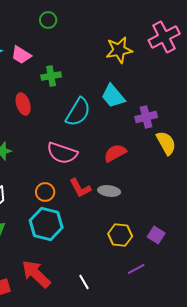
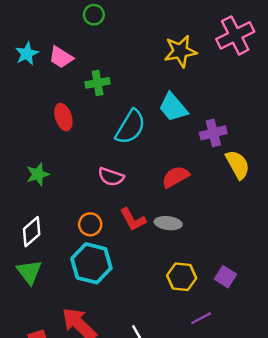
pink semicircle: (62, 153) -> (111, 177), size x0.7

